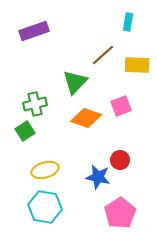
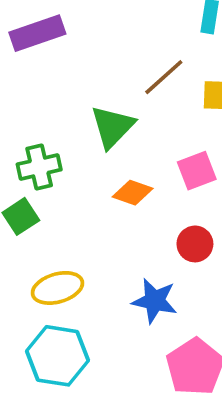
orange diamond: (86, 118) -> (133, 193), size x0.7
red circle: (120, 160) -> (195, 244), moved

